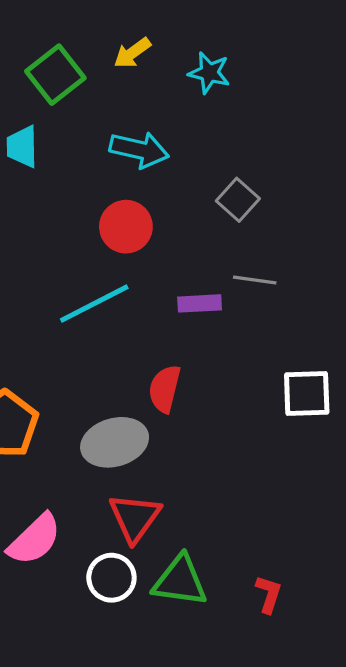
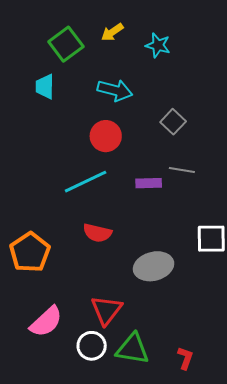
red semicircle: (165, 389) -> (97, 233), moved, turned -92
gray ellipse: (115, 442) -> (154, 266), moved

